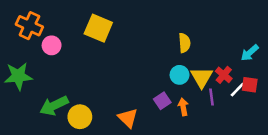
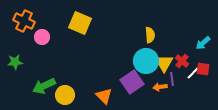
cyan circle: (180, 75) -> (146, 61), size x1.6
green star: (18, 76) -> (15, 62), size x0.7
purple square: (162, 101) -> (132, 82), size x1.6
orange arrow: (183, 107) -> (160, 87), moved, turned -88

